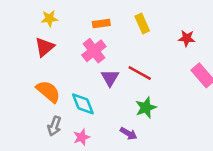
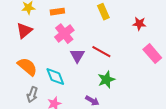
orange rectangle: (101, 23) -> (57, 12), moved

